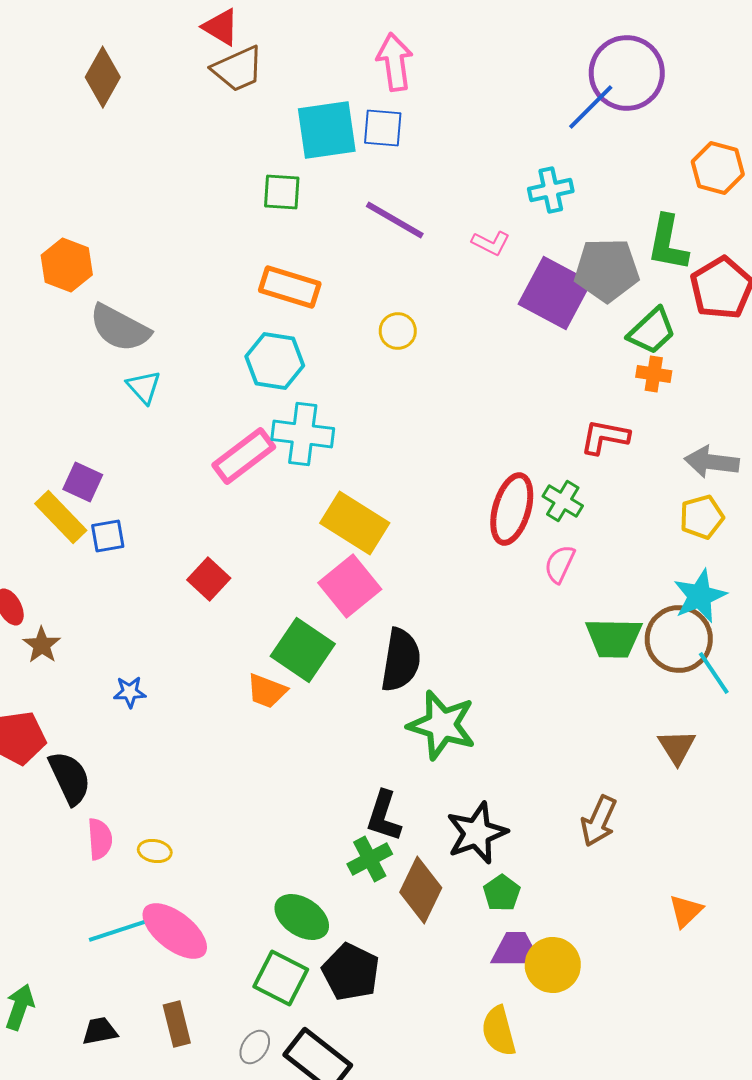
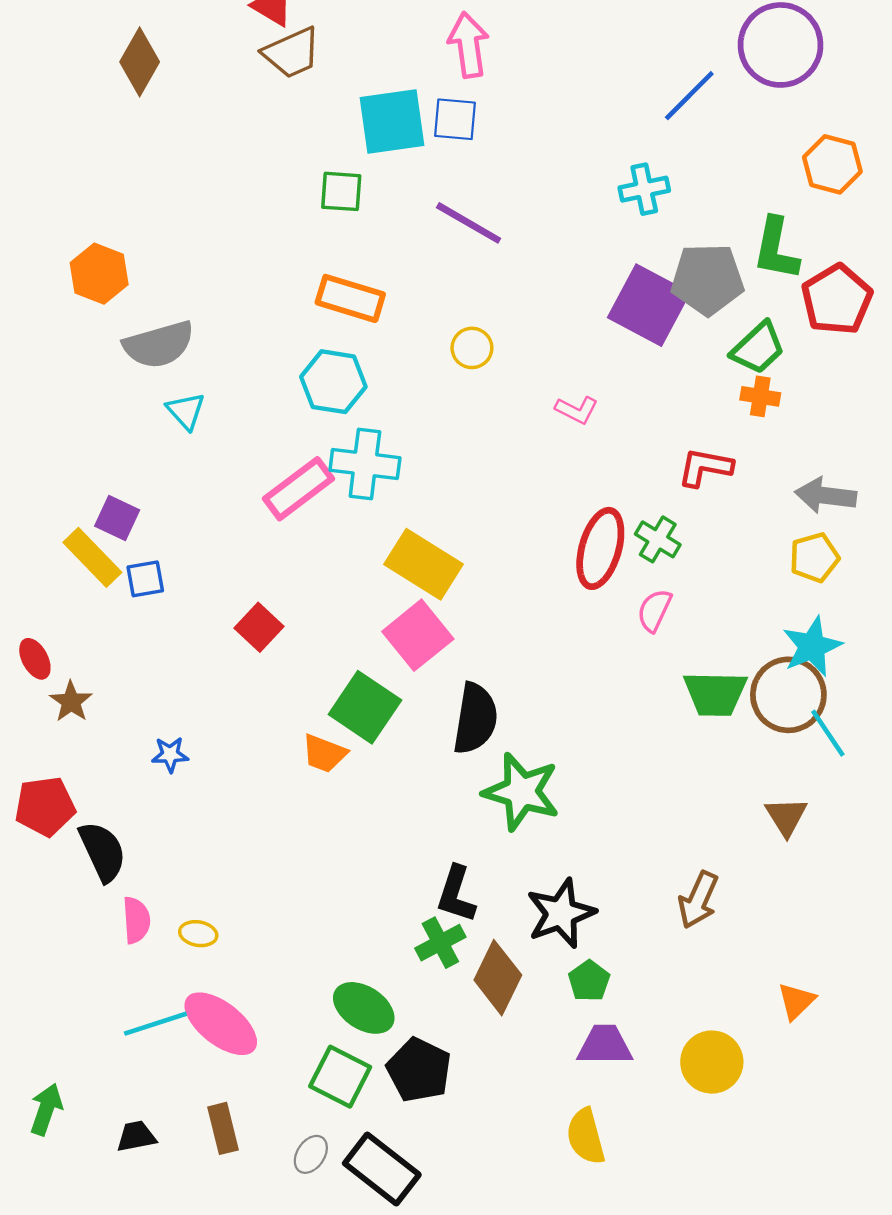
purple circle: (627, 73) -> (781, 45), moved
pink L-shape: (491, 243) -> (577, 410), moved
gray semicircle: (120, 328) -> (159, 345), turned -44
yellow circle: (553, 965) -> (712, 1062), moved

